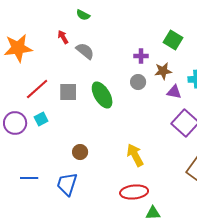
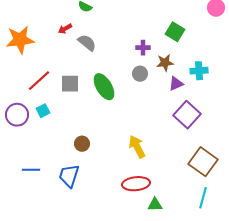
red arrow: (63, 37) -> (65, 29), turned -88
purple triangle: (174, 92) -> (176, 84), turned -35

